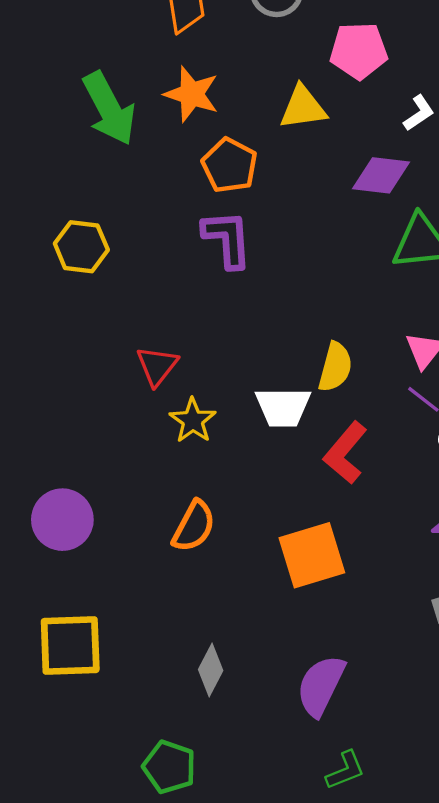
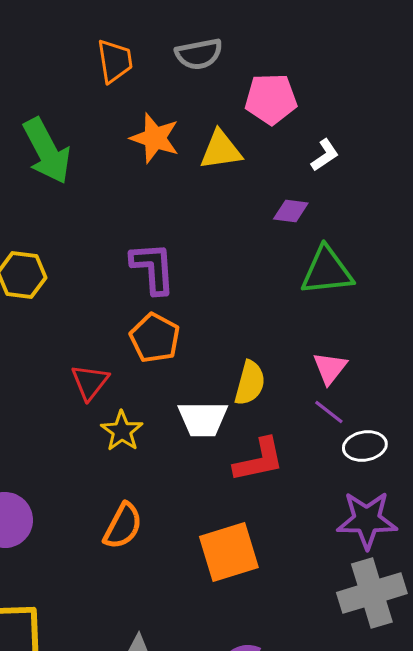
orange star: (192, 94) -> (155, 138), moved
orange pentagon: (229, 165) -> (155, 338), moved
purple diamond: (381, 175) -> (291, 211), size x0.7
red L-shape: (345, 453) -> (259, 460), turned -142

